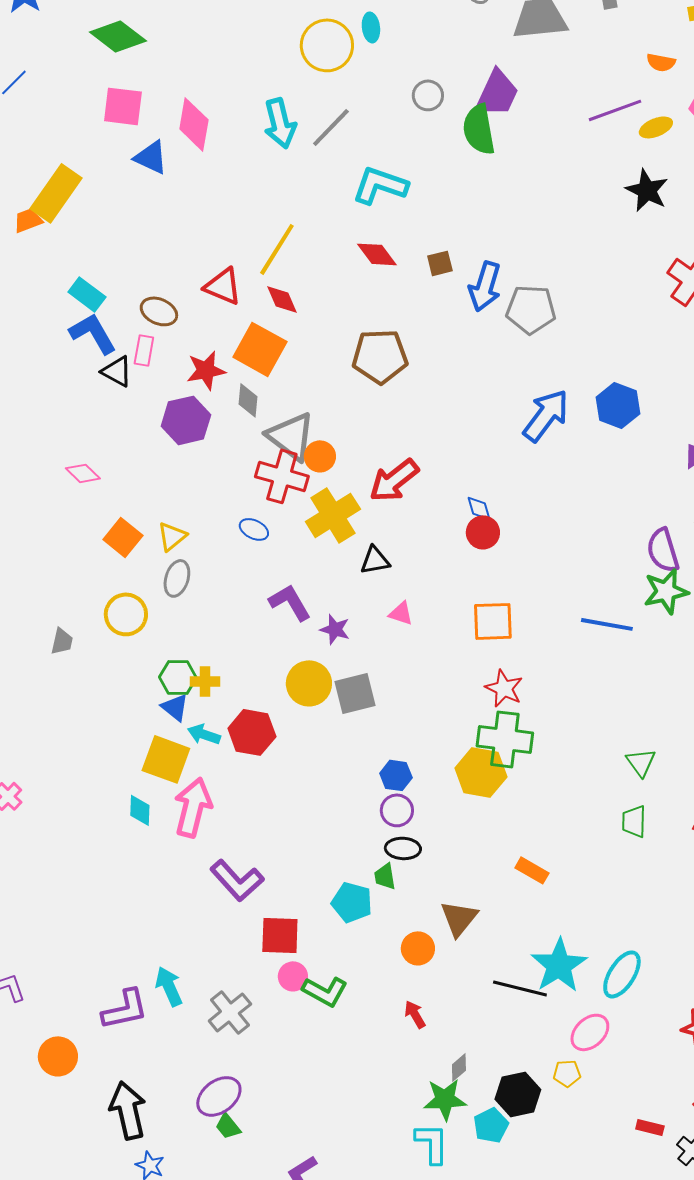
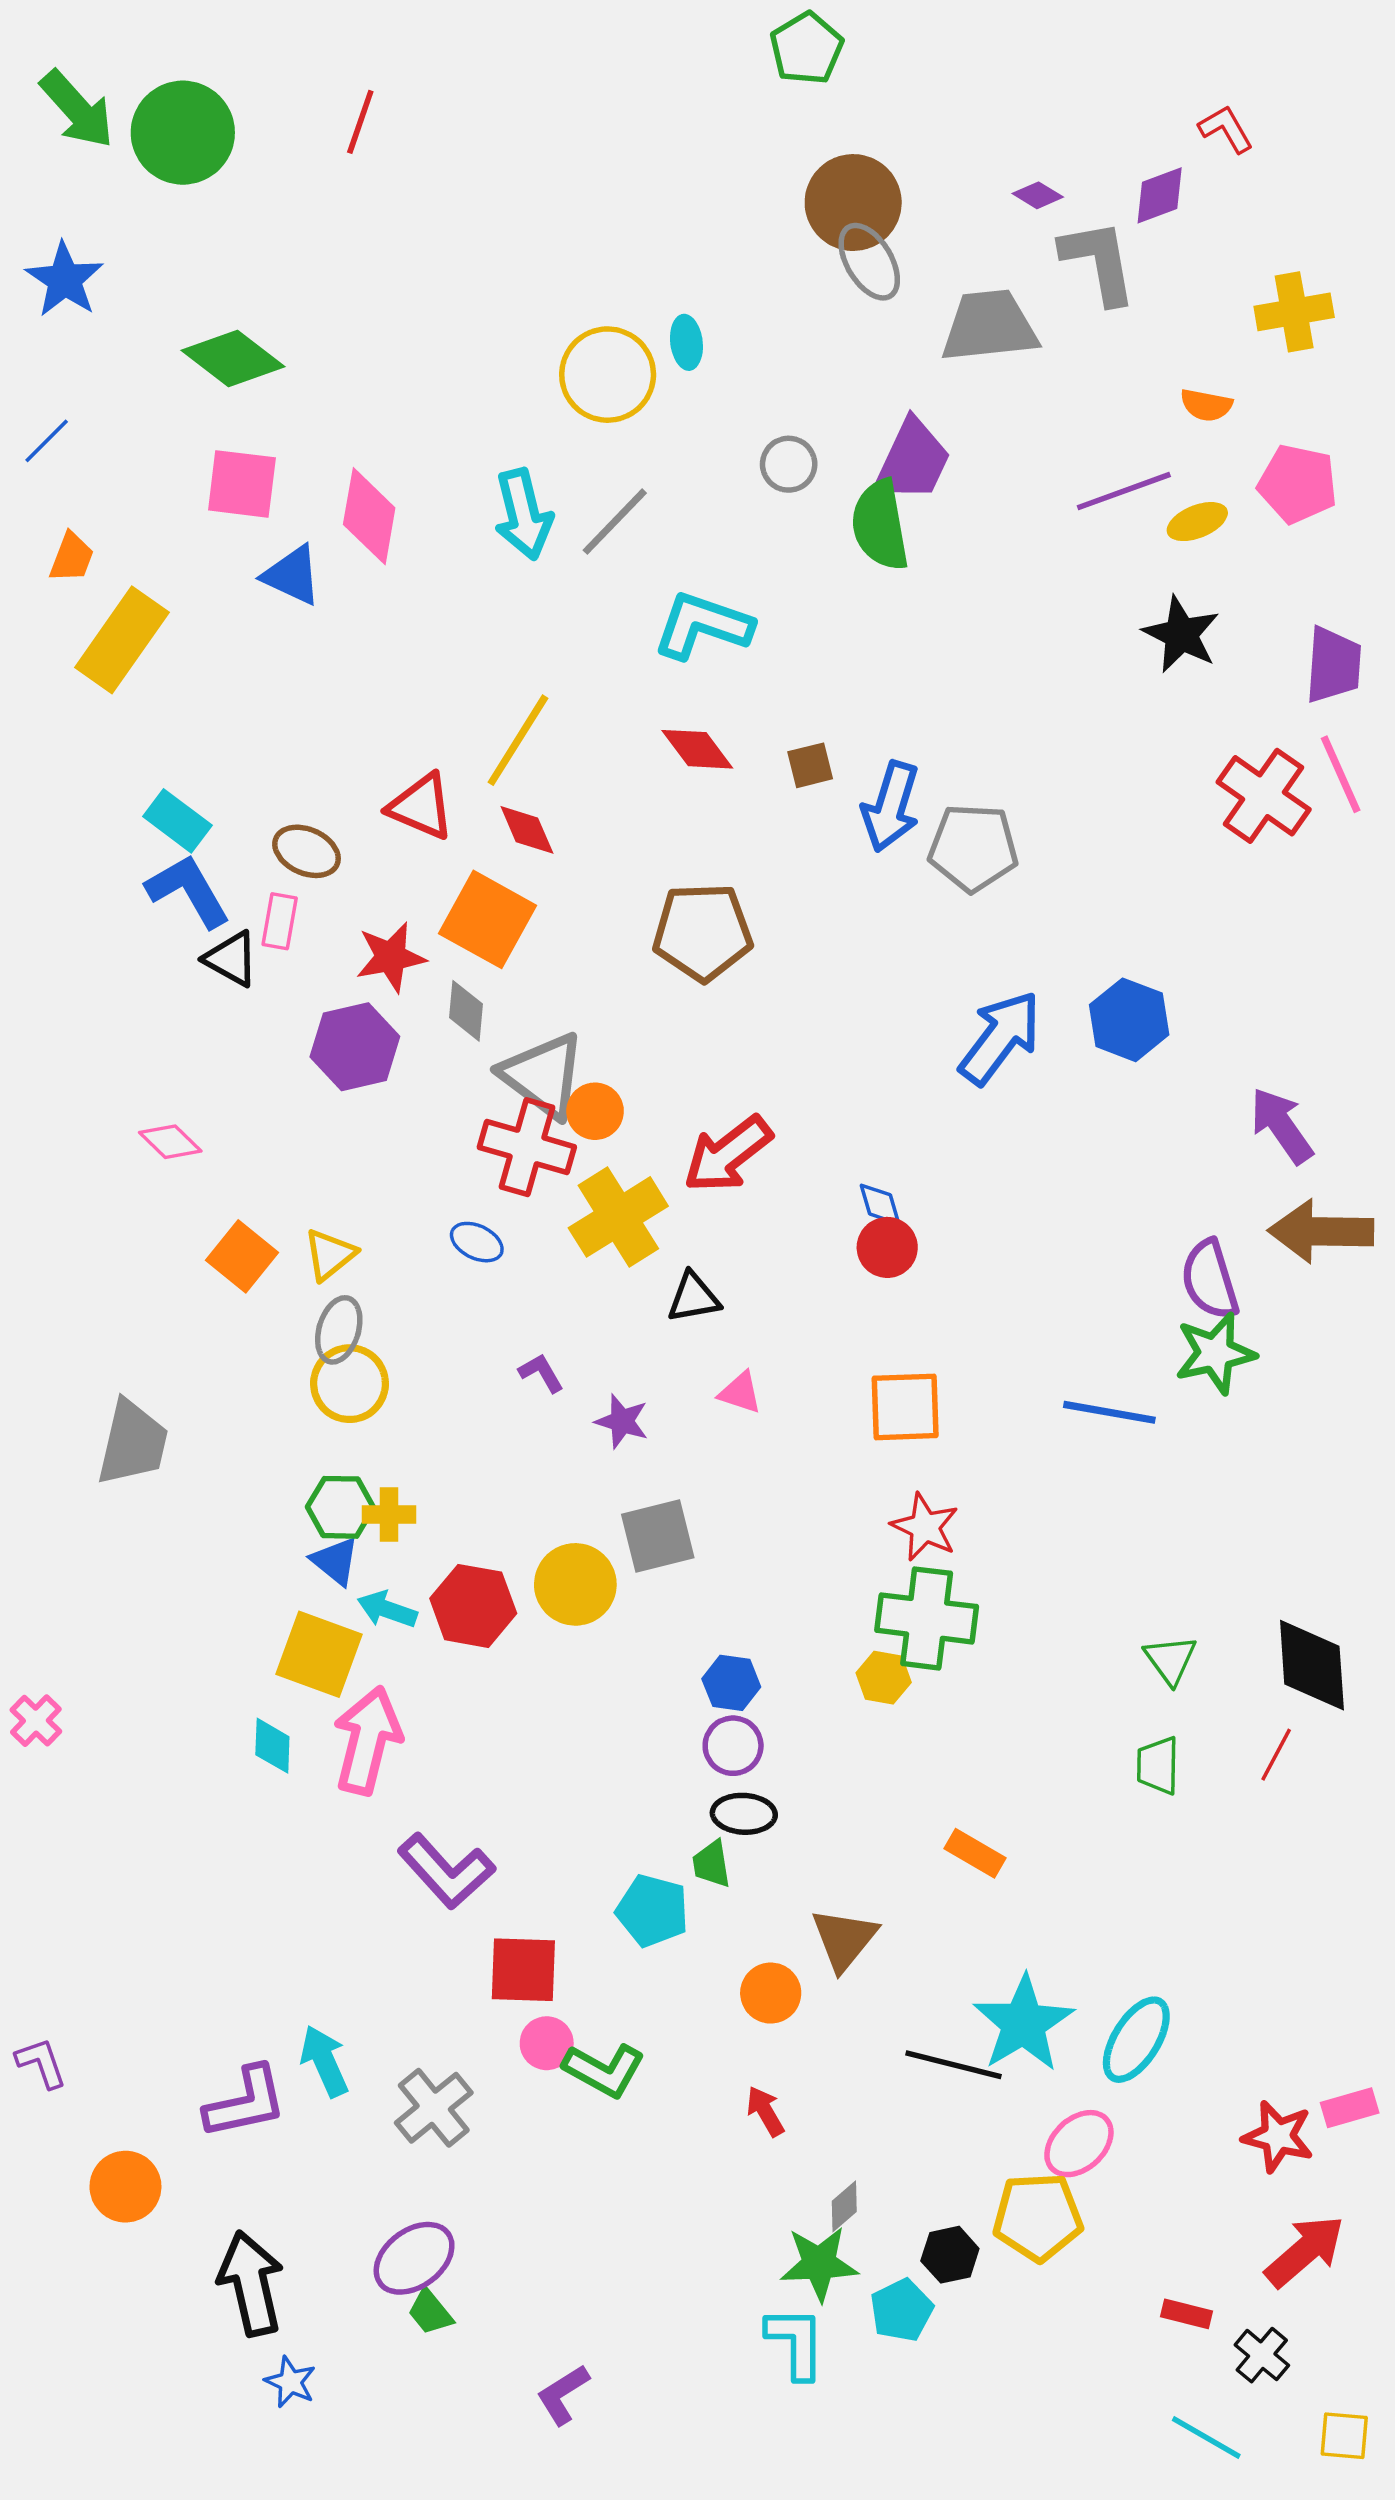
orange trapezoid: (28, 220) -> (72, 557), moved, turned 132
purple L-shape: (290, 602) -> (541, 1373), size x0.6
yellow circle: (126, 614) -> (350, 1384), moved
gray trapezoid: (62, 641) -> (133, 1443), size x1.8
yellow circle: (309, 683) -> (575, 1584), moved
yellow hexagon: (481, 772) -> (884, 1678), size x0.6
yellow pentagon: (567, 1073) -> (1038, 2217), size x1.8
black hexagon: (518, 1094) -> (950, 2255), size x0.7

